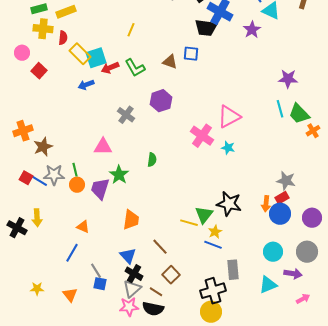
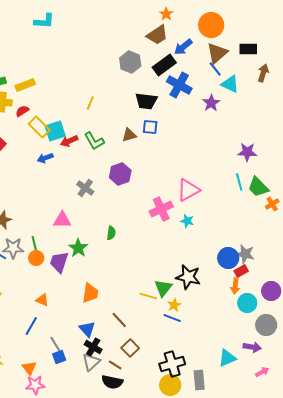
black trapezoid: (206, 28) -> (146, 101), moved
red semicircle: (63, 38) -> (22, 111), turned -128
brown triangle: (170, 62) -> (129, 135), turned -35
pink cross: (202, 136) -> (161, 209), turned 30
orange arrow: (266, 204) -> (235, 286), moved
blue circle: (280, 214) -> (228, 258), moved
cyan circle: (273, 252) -> (247, 303), moved
gray rectangle: (233, 270) -> (199, 380), moved
blue square: (100, 284) -> (59, 357), turned -32
pink star: (129, 307) -> (35, 385), moved

